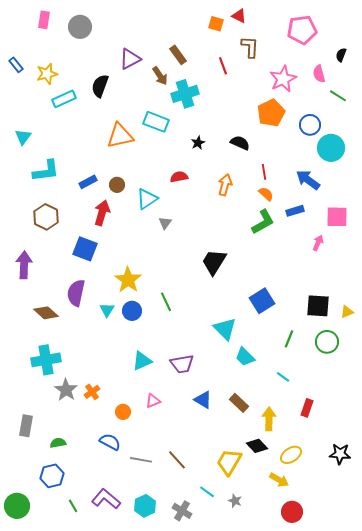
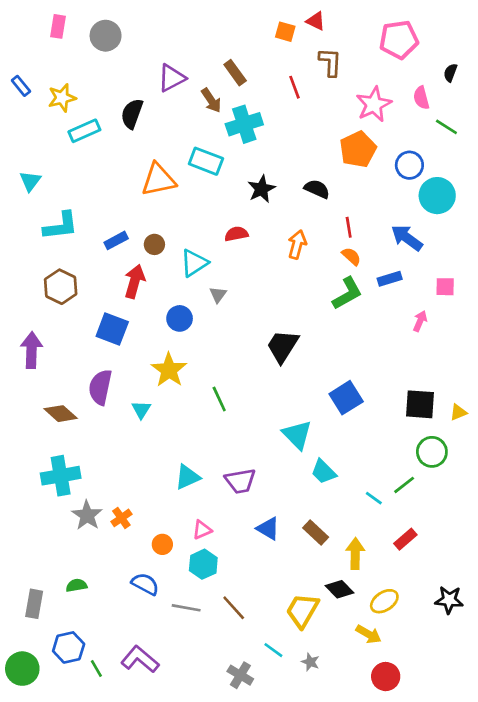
black star: (198, 143) -> (261, 189), size x1.5
pink square: (337, 217) -> (445, 287), size x0.7
blue circle: (132, 311) -> (180, 318), moved
green line: (289, 339) -> (404, 485), moved, turned 30
red rectangle: (307, 408) -> (405, 539), turned 30
gray rectangle: (26, 426) -> (34, 604), moved
blue hexagon: (52, 476) -> (69, 647), moved
cyan hexagon: (145, 506) -> (203, 564), moved

